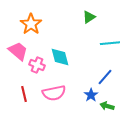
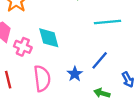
pink semicircle: (54, 93) -> (42, 78), turned -85
blue star: (91, 95) -> (75, 74), moved

